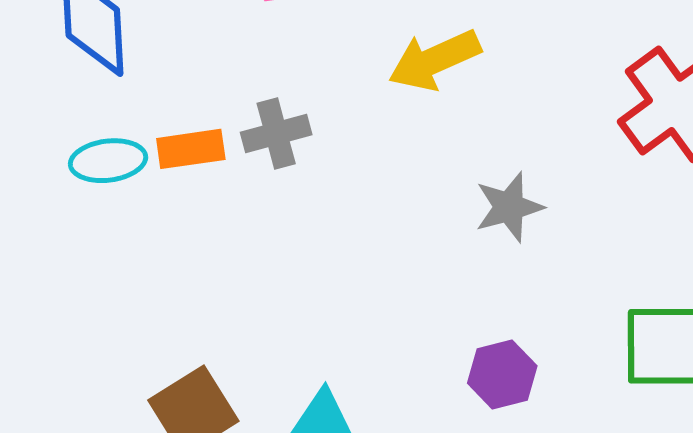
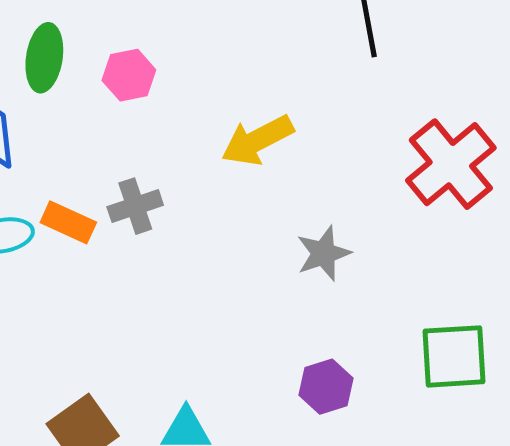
orange rectangle: (191, 149) -> (68, 222), turned 36

